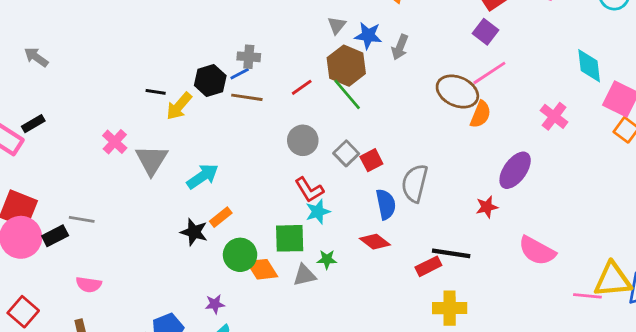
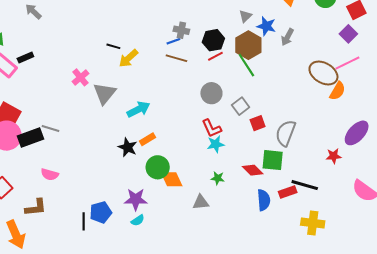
black hexagon: (210, 80) -> (213, 40), moved
red square: (371, 160) -> (258, 123), moved
blue semicircle: (386, 204) -> (264, 200), moved
black rectangle: (55, 236) -> (31, 138), size x1.4
green square: (290, 238) -> (273, 160), moved
gray triangle: (304, 275) -> (201, 202), moved
purple star: (215, 304) -> (136, 199), size x1.6
yellow cross: (450, 308) -> (313, 223), moved

